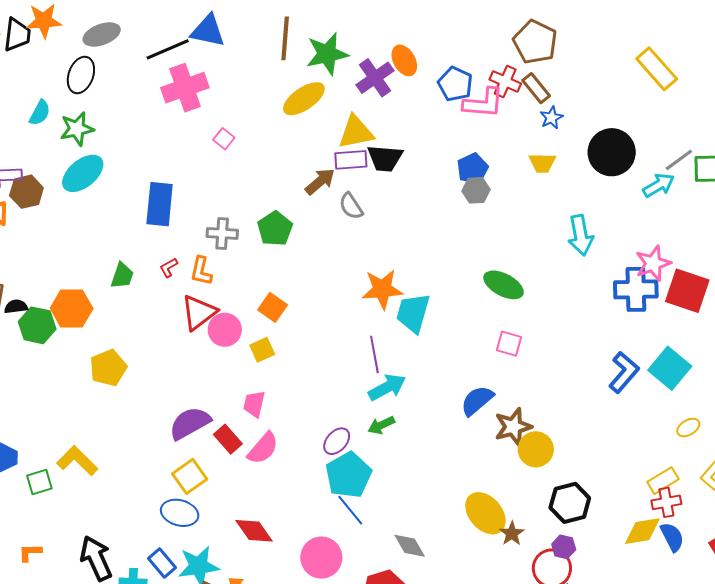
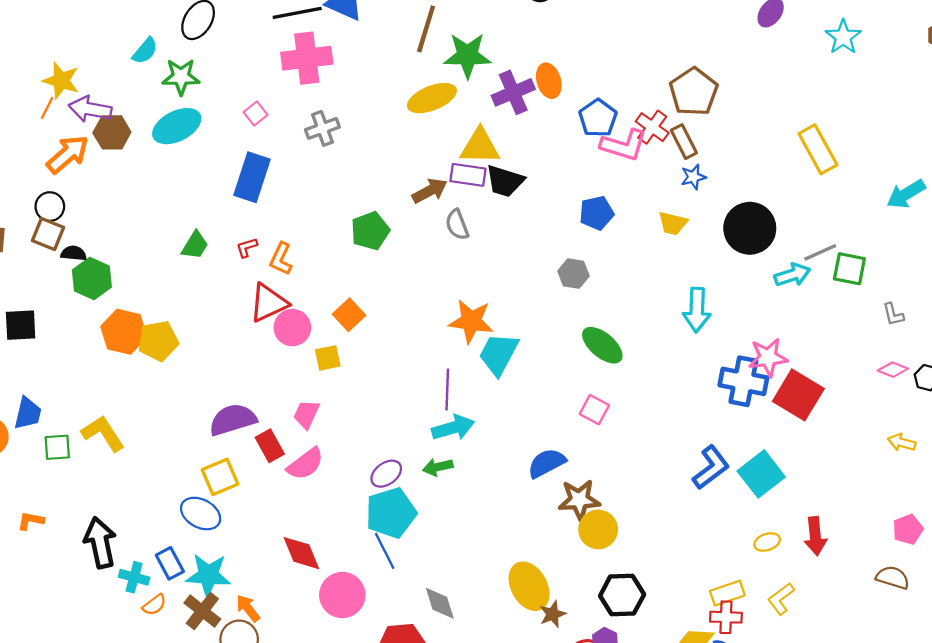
pink square: (224, 139) -> (256, 114), moved
gray hexagon: (476, 190) -> (574, 274), moved
gray cross: (222, 233) -> (322, 128), moved, turned -36
orange hexagon: (72, 308) -> (124, 332), moved
red diamond: (254, 531) -> (301, 553), moved

